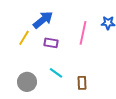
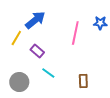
purple rectangle: (51, 43) -> (37, 51), moved, turned 32
brown rectangle: (82, 83) -> (83, 81), moved

